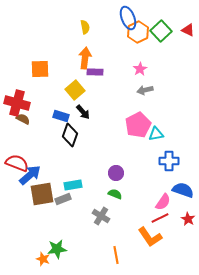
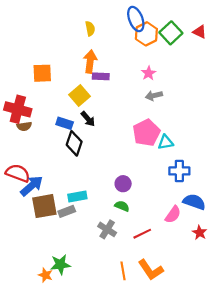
brown semicircle: (23, 119) -> (24, 126), turned 144
red line: (160, 218) -> (142, 234), moved
orange L-shape: (150, 237) -> (151, 270), moved

